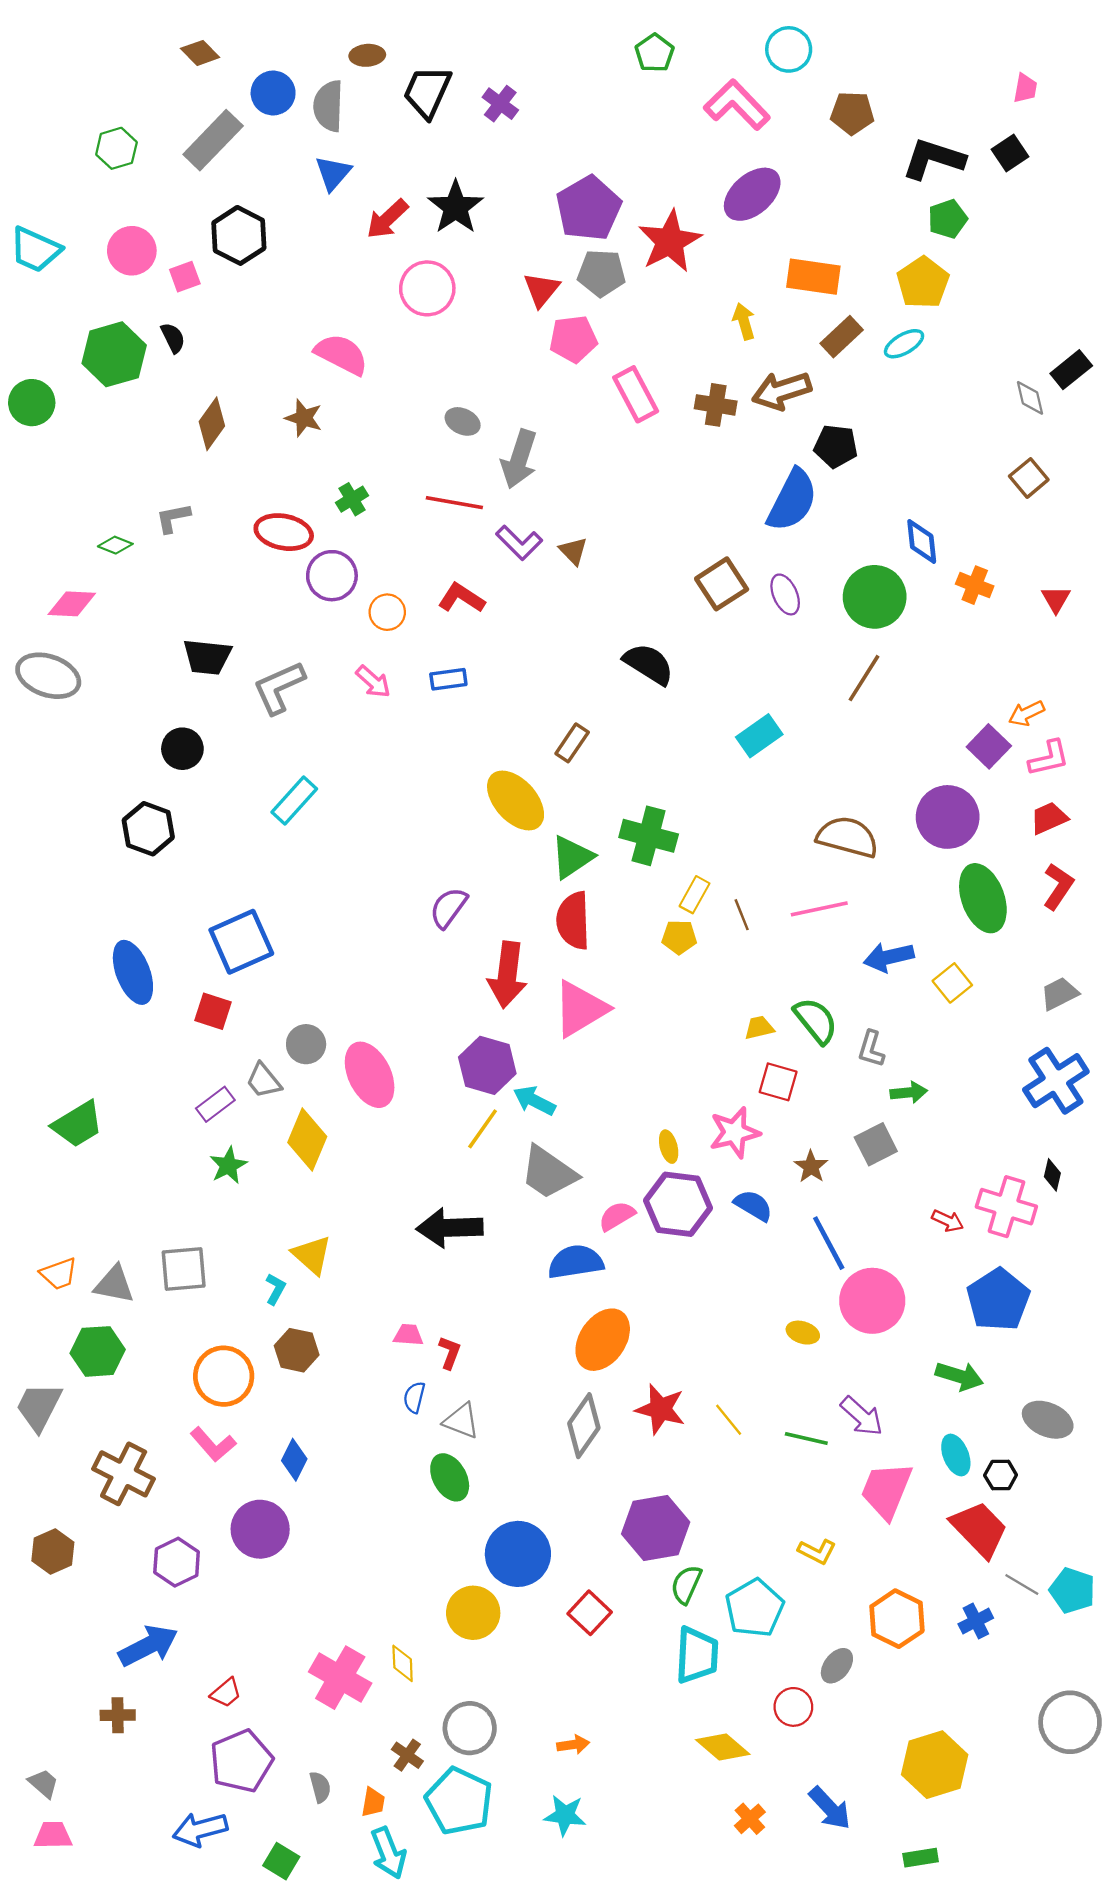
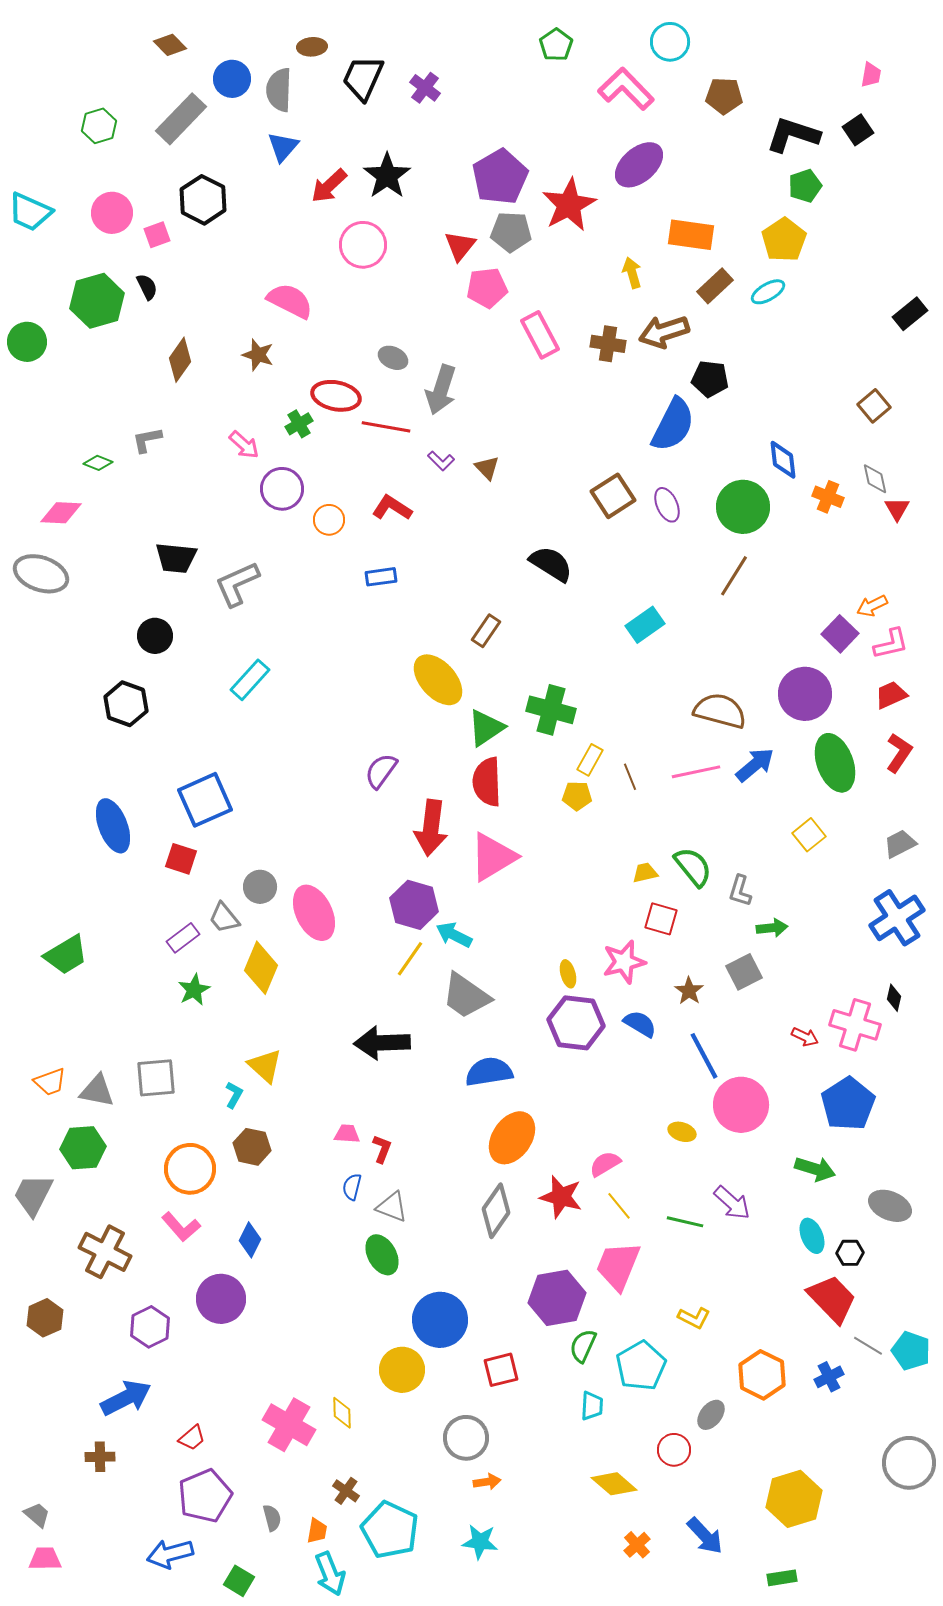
gray diamond: (1030, 398) -> (875, 479), moved
red ellipse: (284, 532) -> (336, 396), moved
purple L-shape: (519, 543) -> (441, 461), size x0.7
pink arrow: (373, 682) -> (244, 445), moved
blue arrow: (889, 957) -> (755, 765), moved, turned 153
pink semicircle: (617, 1216) -> (605, 1164), moved
pink trapezoid: (886, 1490) -> (618, 1266), moved
red square: (590, 1613) -> (501, 1370), turned 33
cyan trapezoid: (697, 1655) -> (592, 1406), size x0.6
gray circle: (470, 1728) -> (466, 1438), moved

